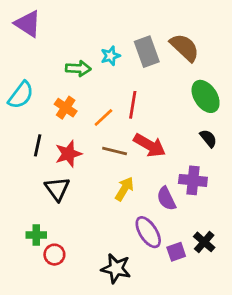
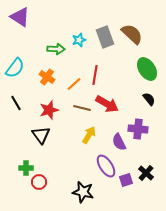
black line: (38, 145) -> (16, 103), moved, turned -42

